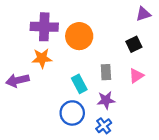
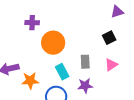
purple cross: (44, 27) -> (32, 23), size x0.6
orange circle: (79, 36) -> (53, 43), moved
orange star: (42, 58) -> (30, 81), moved

